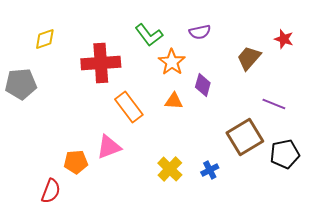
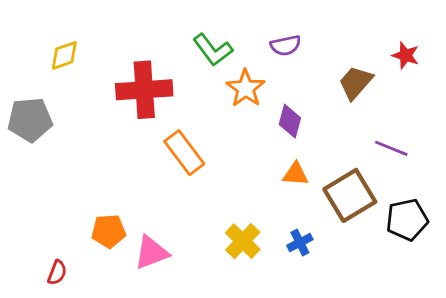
orange triangle: (174, 101) -> (296, 174), moved
pink triangle: (109, 147) -> (151, 253), moved
red semicircle: (51, 191) -> (57, 273), moved, size x0.7

